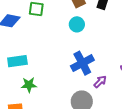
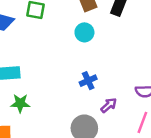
blue cross: (82, 63) -> (88, 81), size x0.6

